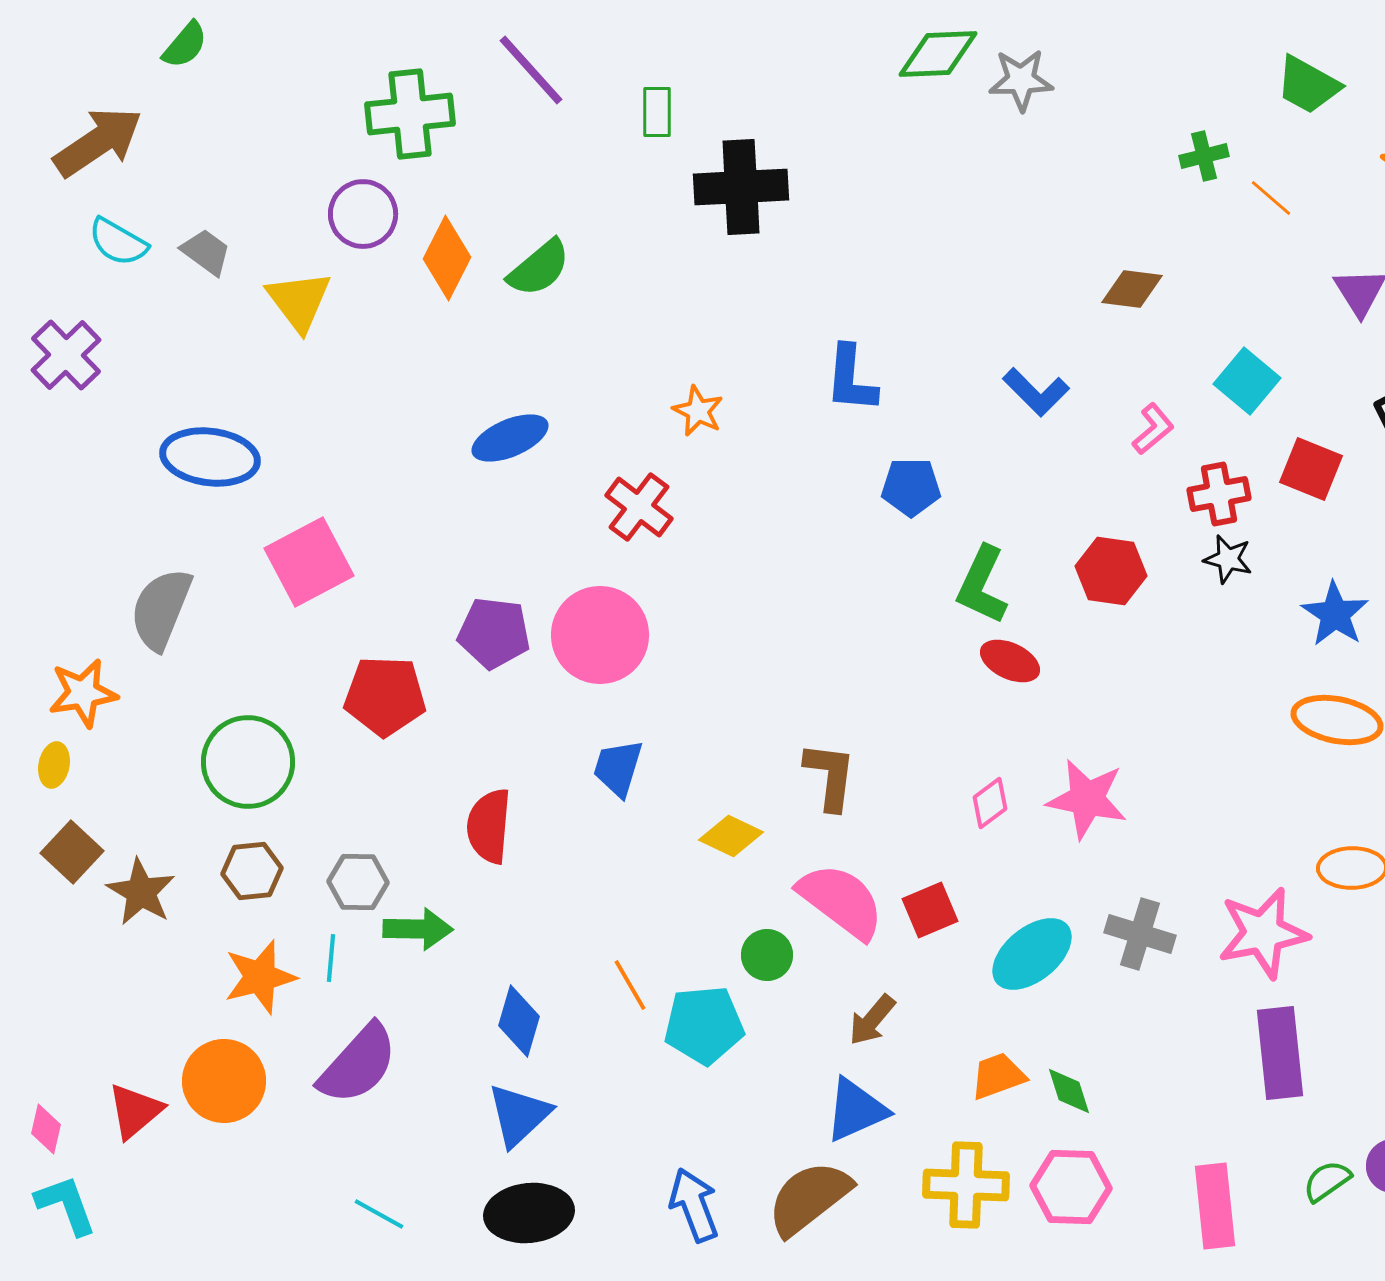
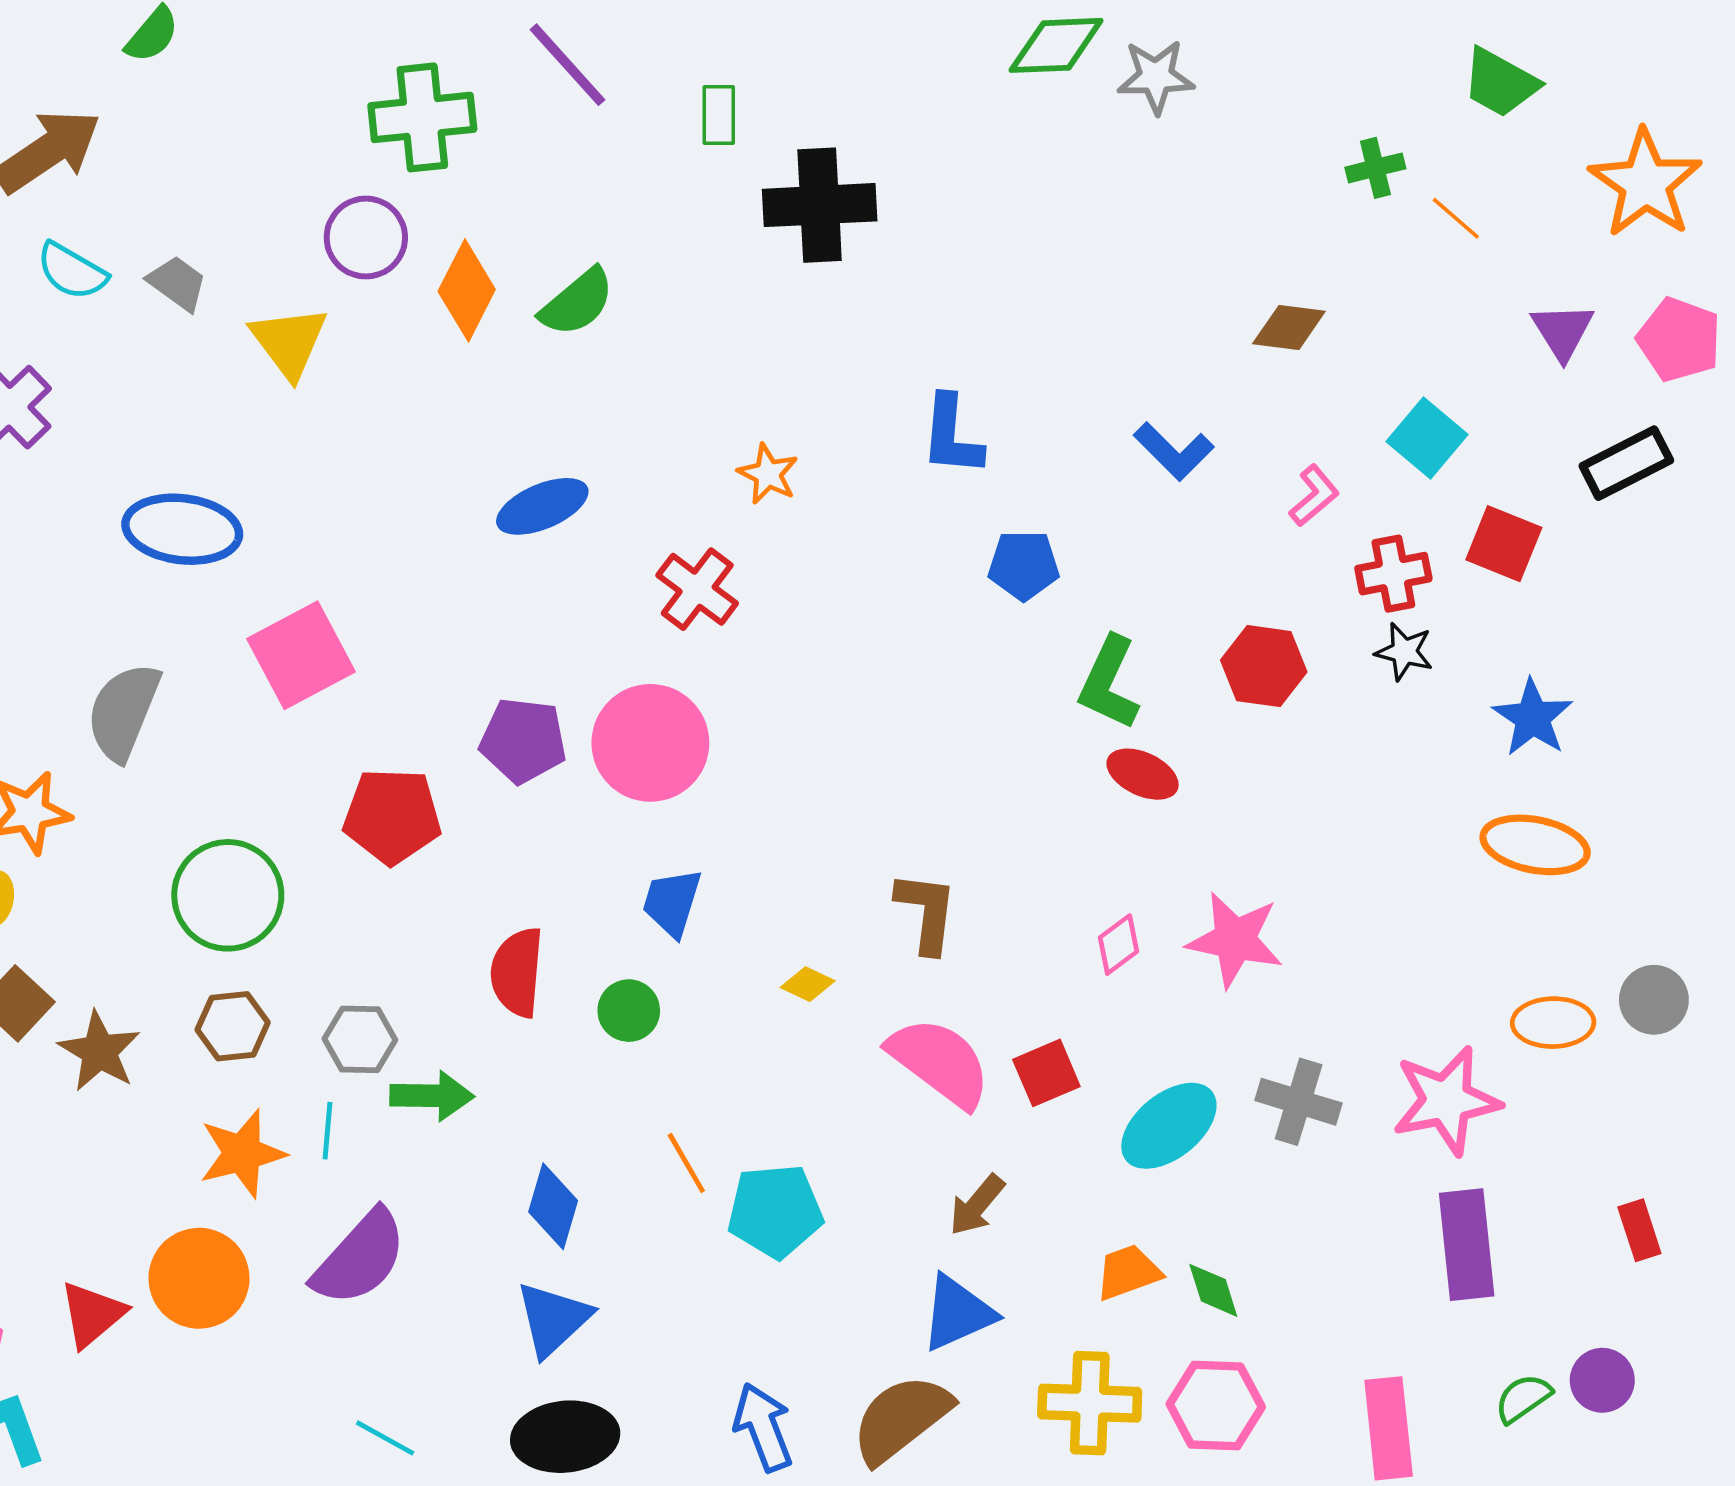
yellow diamond: (731, 836) -> (808, 984), size x0.7
green circle: (767, 955) -> (629, 1011), moved

